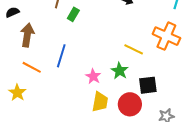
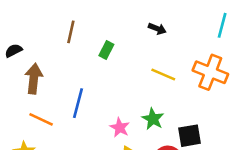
green rectangle: (73, 14) -> (106, 50), moved
yellow line: (134, 49) -> (163, 74), moved

